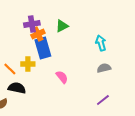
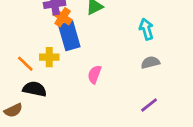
orange cross: (38, 34) -> (63, 17), turned -32
pink semicircle: (62, 77) -> (94, 74), turned -120

